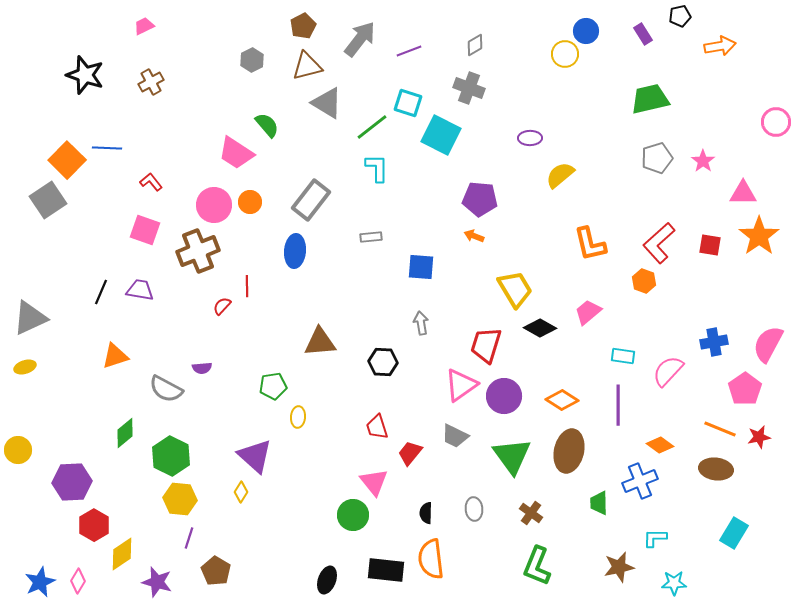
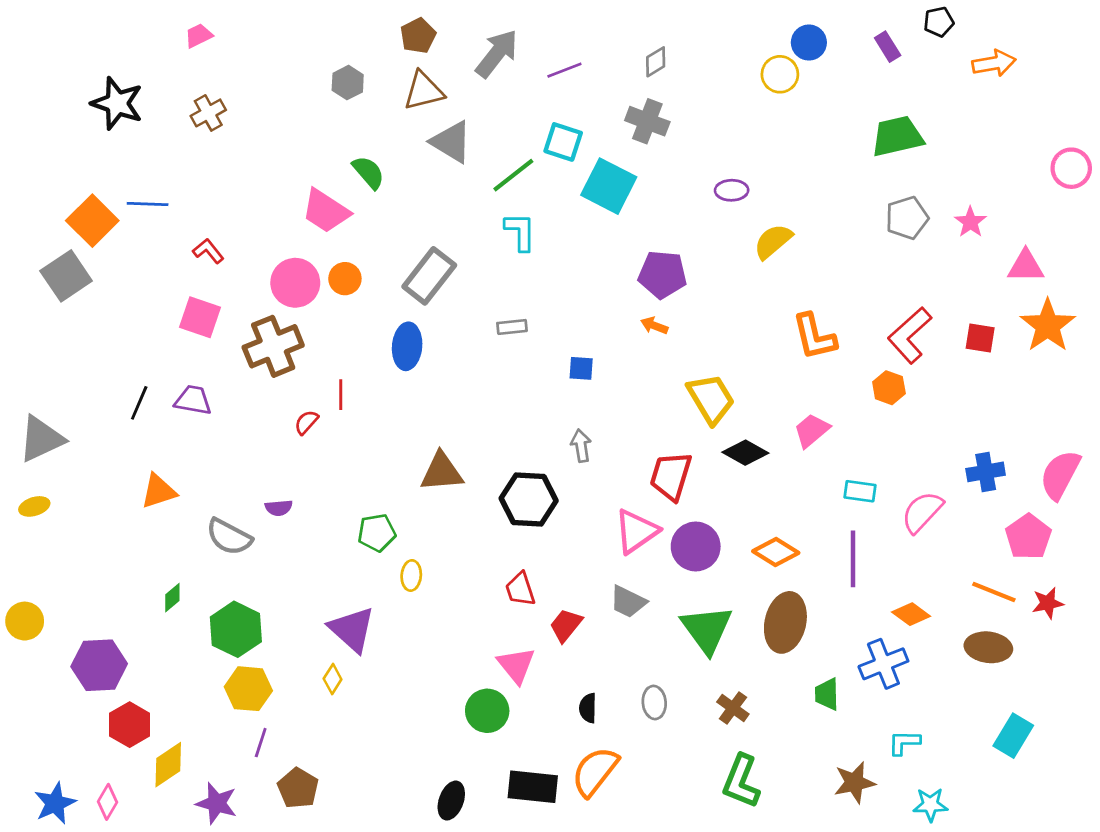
blue square: (421, 267) -> (581, 368), size x0.7
black hexagon: (383, 362) -> (529, 500), size x1.4
green diamond: (125, 433) -> (172, 598), size x0.7
orange semicircle: (431, 559) -> (595, 772), turned 45

